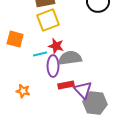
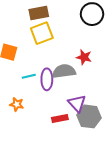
red star: (56, 46) -> (84, 57), moved
cyan line: (40, 54) -> (29, 76), moved
red rectangle: (66, 85) -> (60, 118), moved

